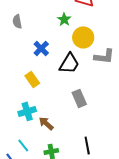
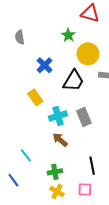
cyan cross: (27, 111) -> (58, 116), moved
brown arrow: (46, 123) -> (60, 140), moved
cyan line: (23, 145) -> (26, 155), moved

